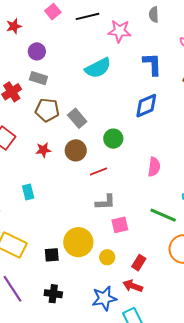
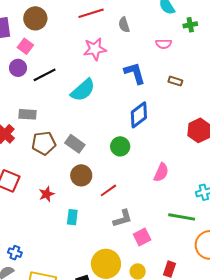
black line: (87, 16) -> (45, 75), moved
purple circle: (37, 51) -> (18, 68), moved
green circle: (113, 139) -> (120, 146), moved
red star: (43, 150) -> (47, 194), moved
pink semicircle: (154, 167) -> (161, 172), turned 30
cyan rectangle: (28, 192) -> (72, 217), moved, turned 35

